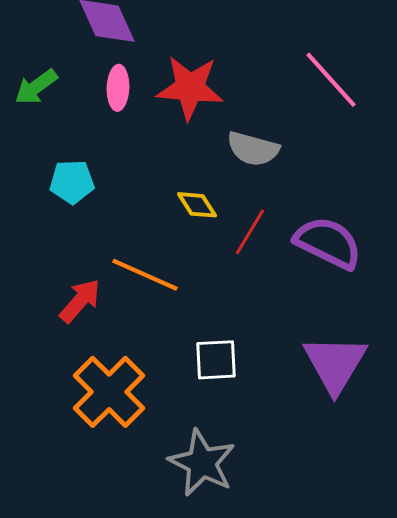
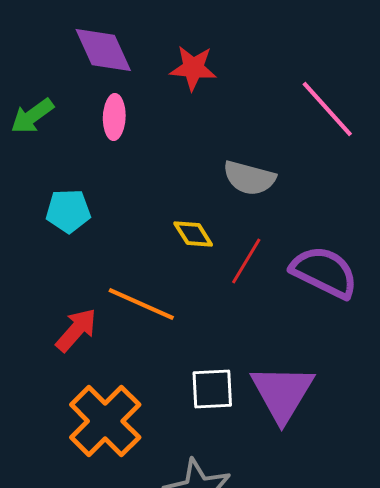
red star: (190, 88) -> (193, 68), moved, size x0.7
purple triangle: (335, 364) -> (282, 393), moved

